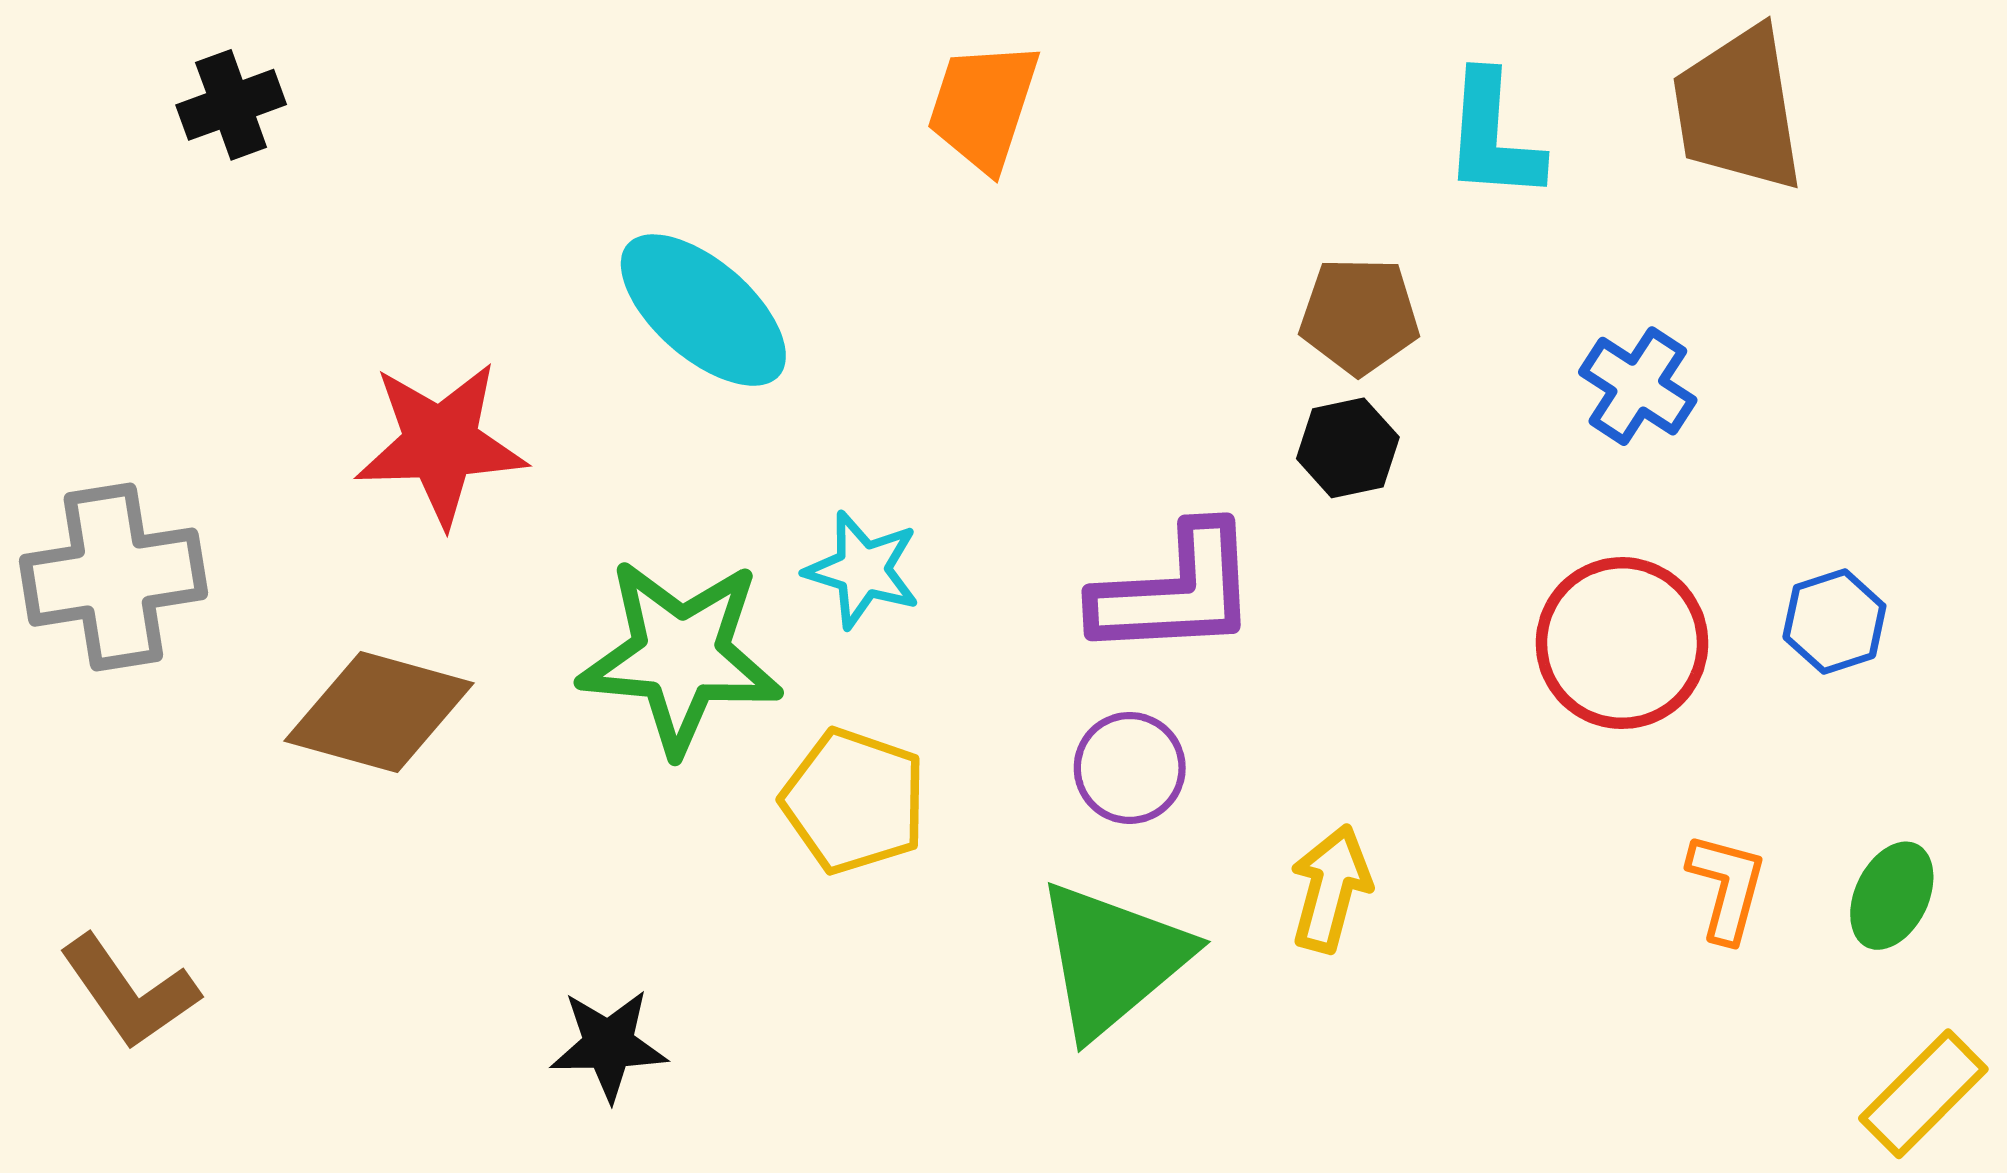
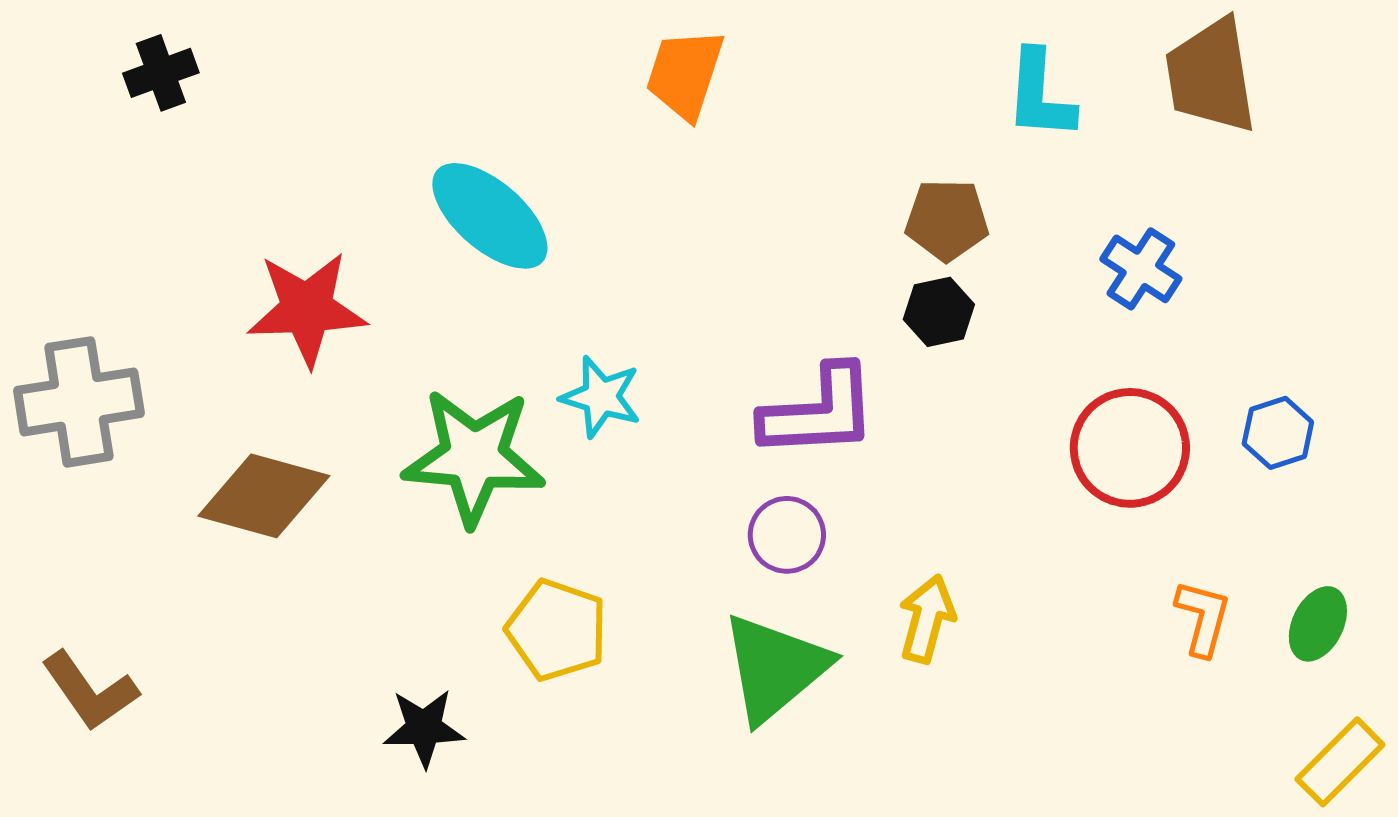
yellow pentagon: (854, 801) -> (557, 630), moved

